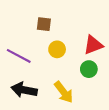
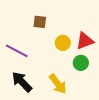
yellow circle: (57, 49) -> (63, 43), moved
black arrow: (24, 90) -> (22, 82), turned 35

